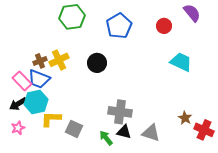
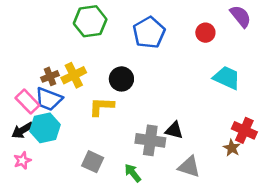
yellow L-shape: (51, 119) -> (101, 107), moved
red cross: (204, 130) -> (244, 130), moved
black triangle: (124, 132) -> (174, 130), moved

